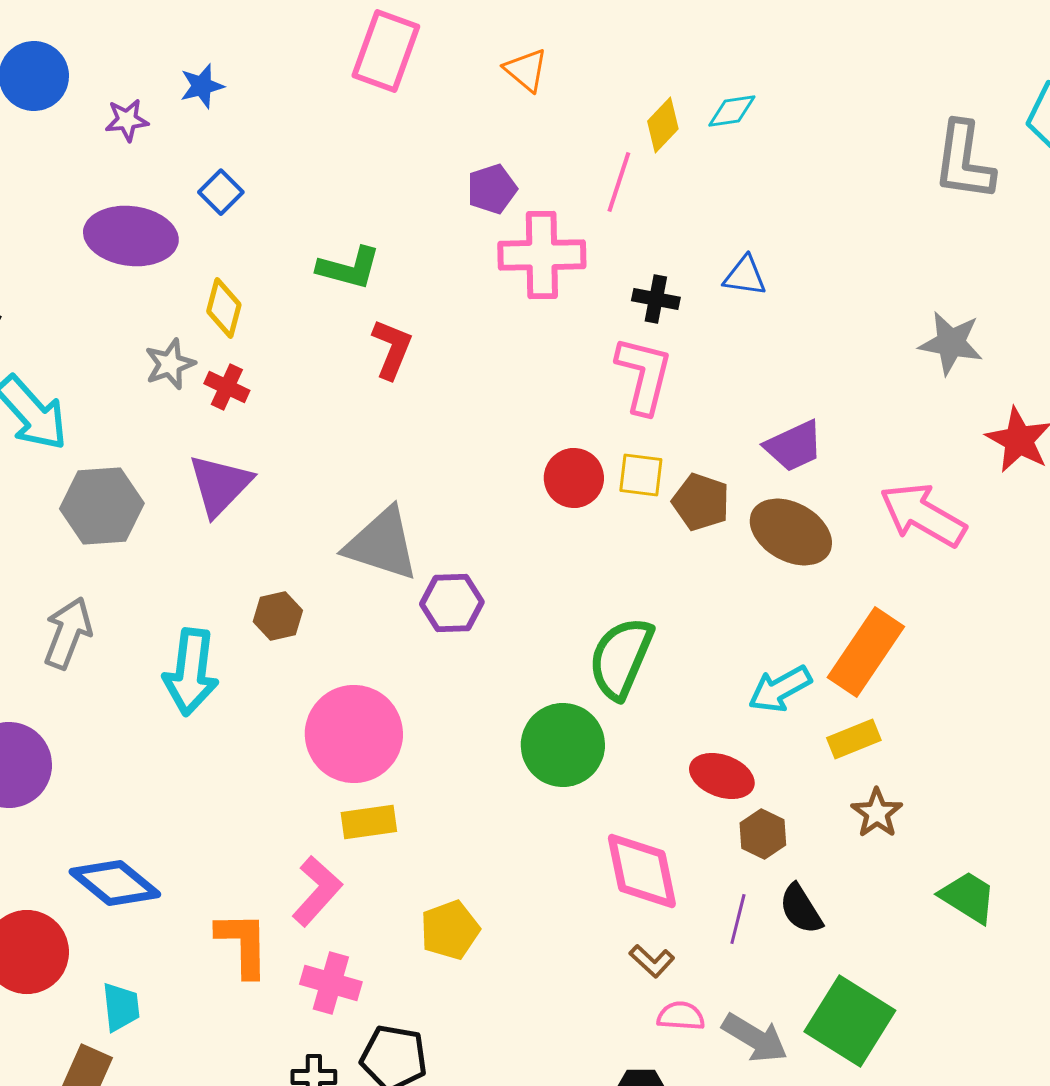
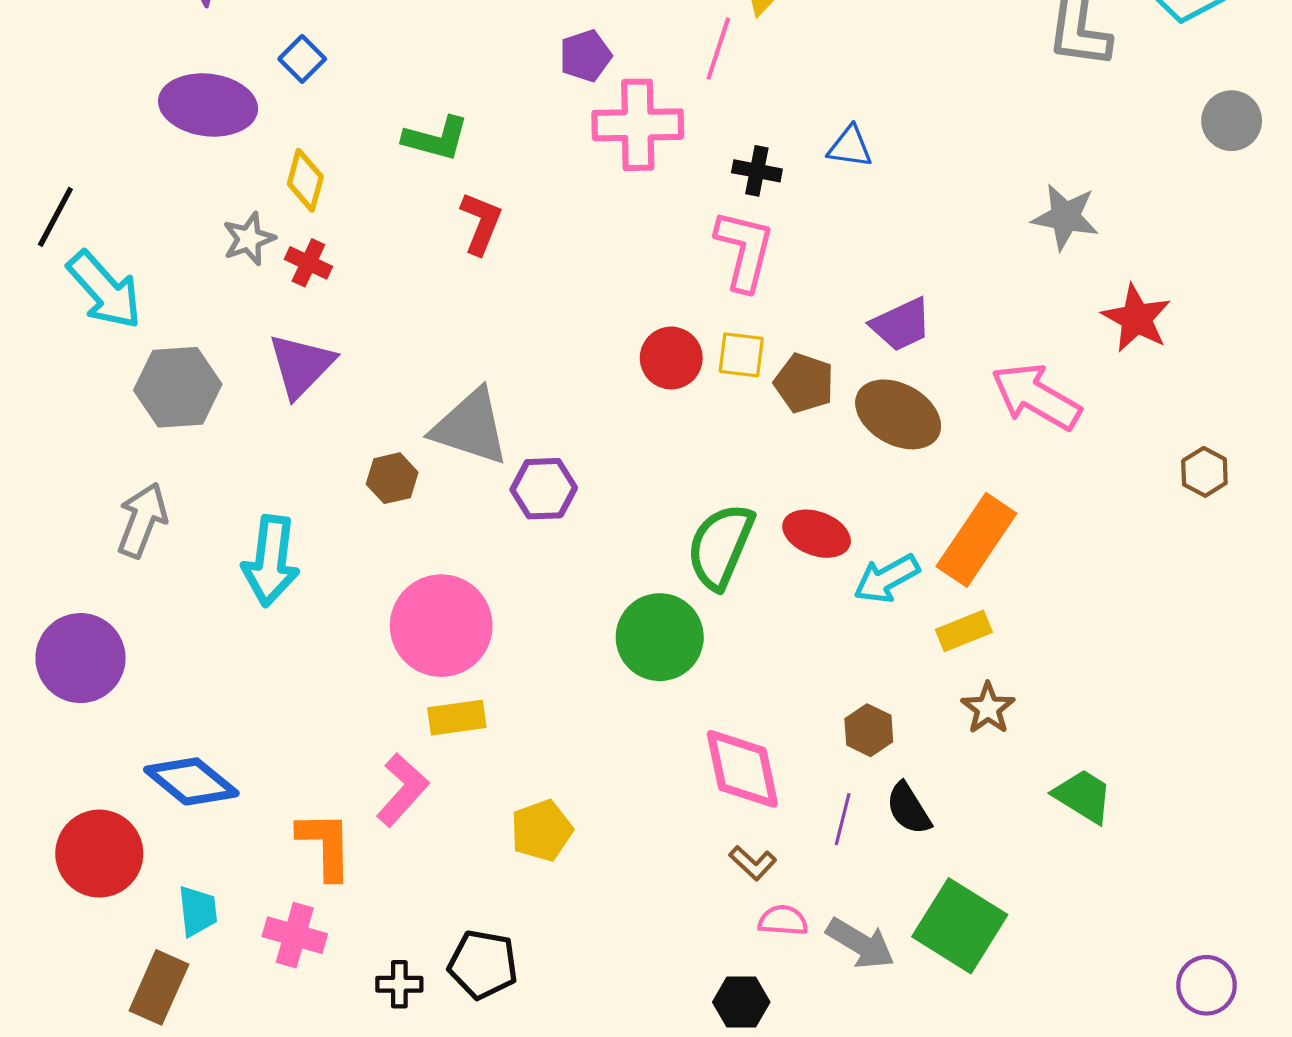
brown hexagon: (278, 616) -> (392, 478), moved
red ellipse: (722, 776) -> (817, 534), moved
pink cross: (331, 983) -> (295, 935), moved

